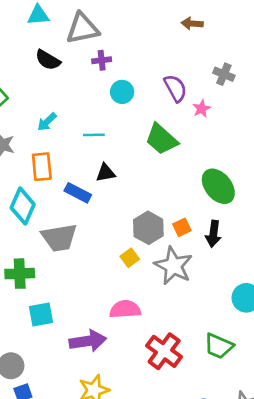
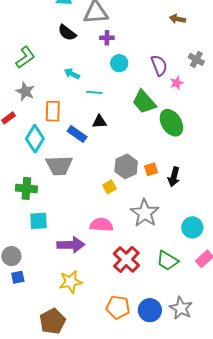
cyan arrow: (47, 122) -> (72, 74), moved, turned 63
green ellipse: (218, 186) -> (171, 123), moved
gray star: (173, 266) -> (145, 213), moved

